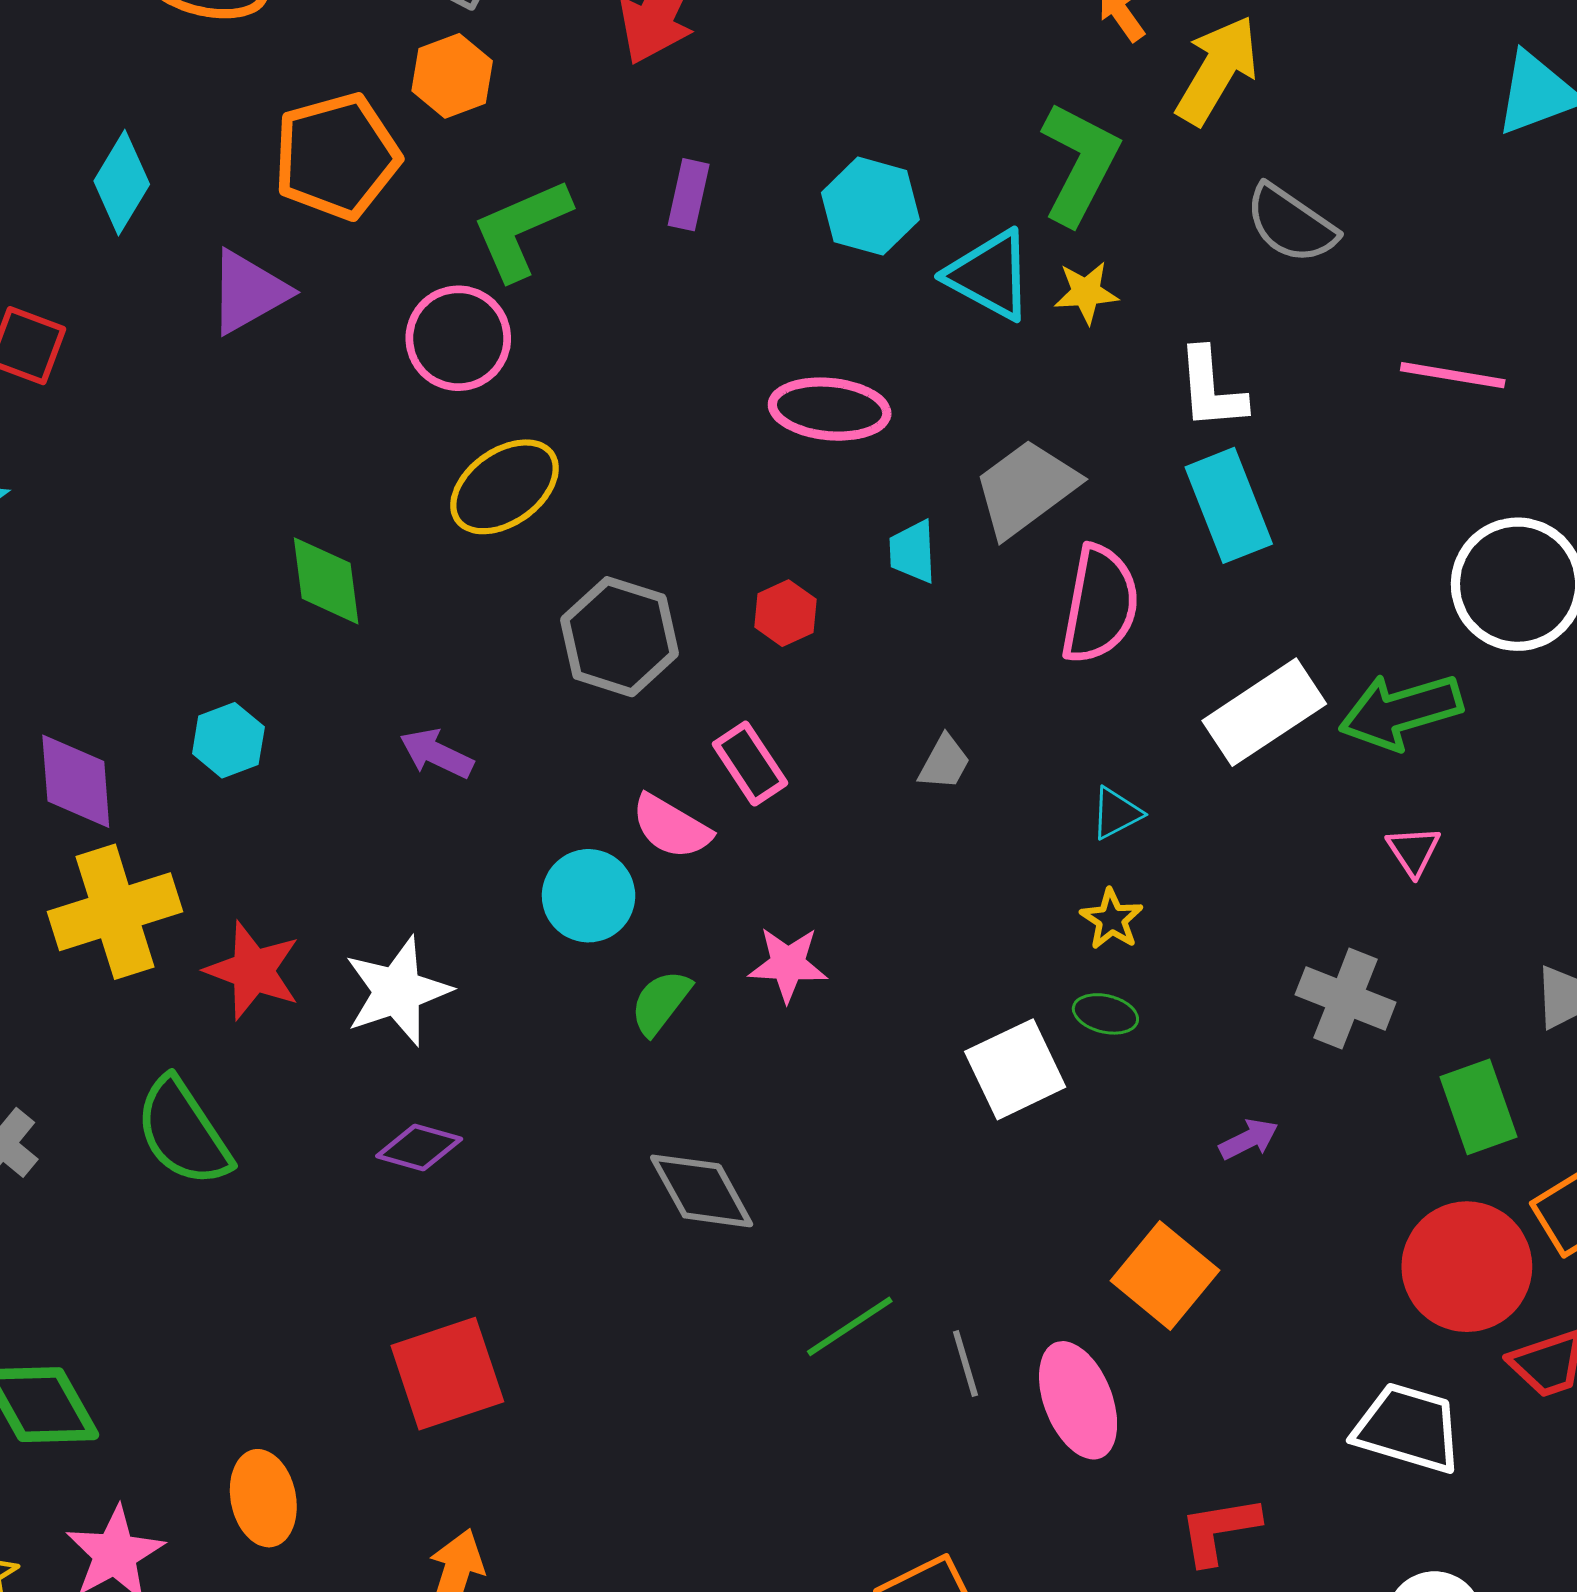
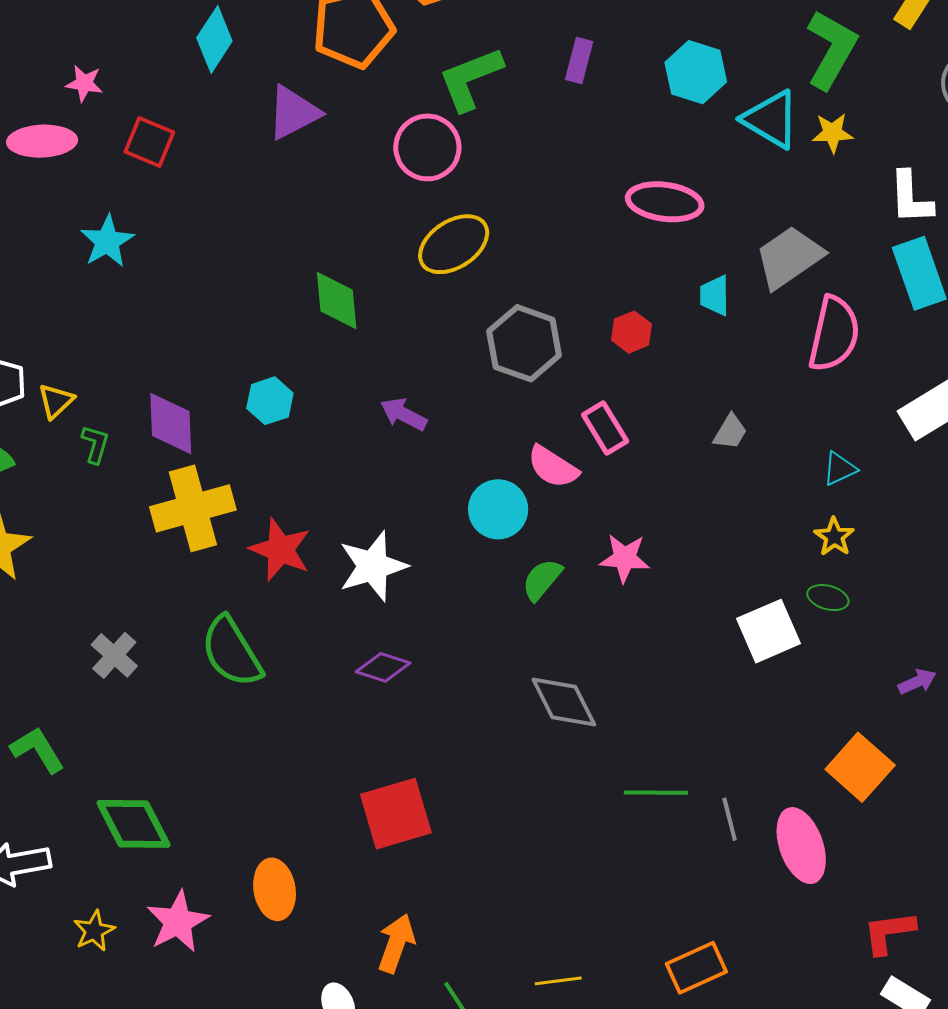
green line: (850, 1326) -> (656, 793), turned 32

